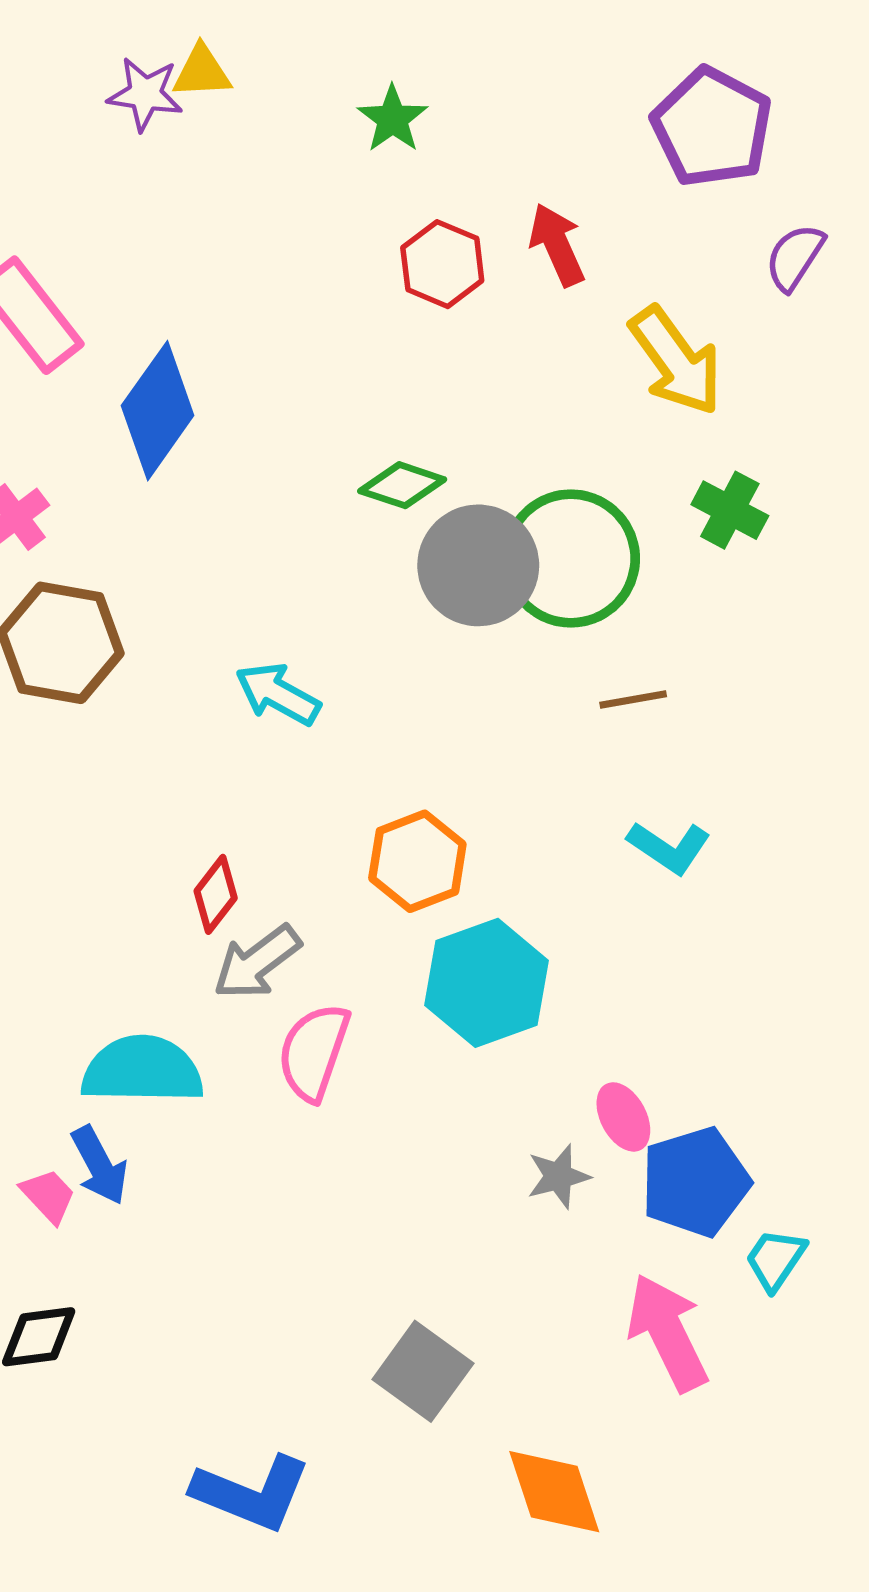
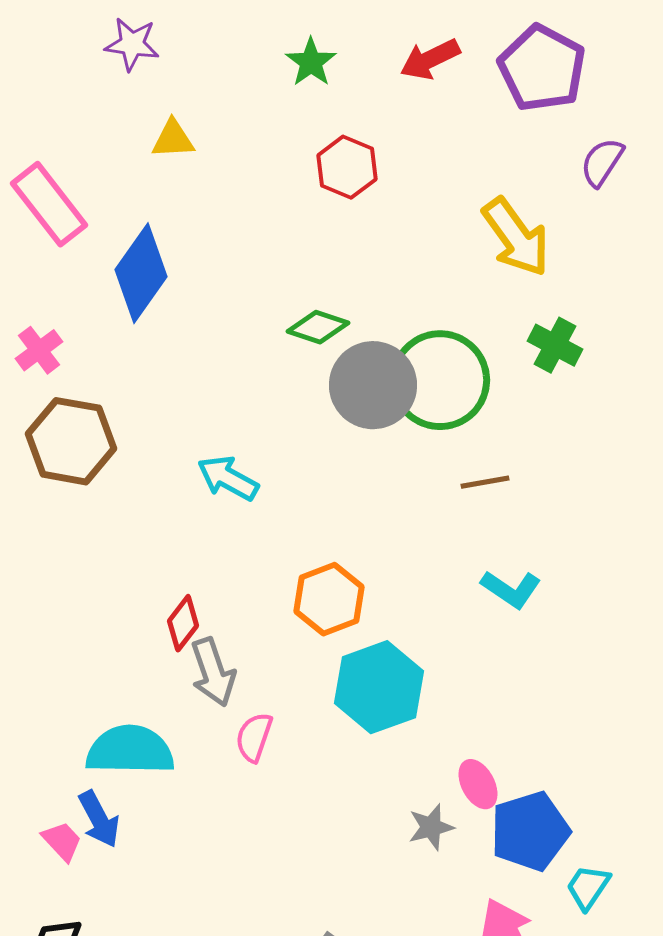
yellow triangle: (202, 72) -> (173, 139), moved
red arrow: (557, 245) -> (430, 59), moved, turned -92
gray arrow: (257, 962) -> (213, 672), turned -72
pink semicircle: (314, 1052) -> (254, 737), size x0.7

